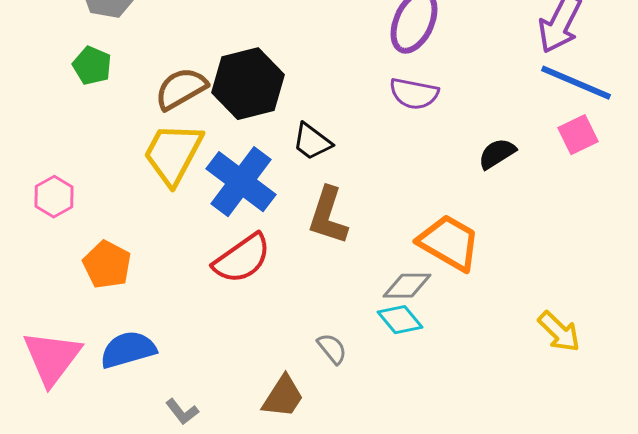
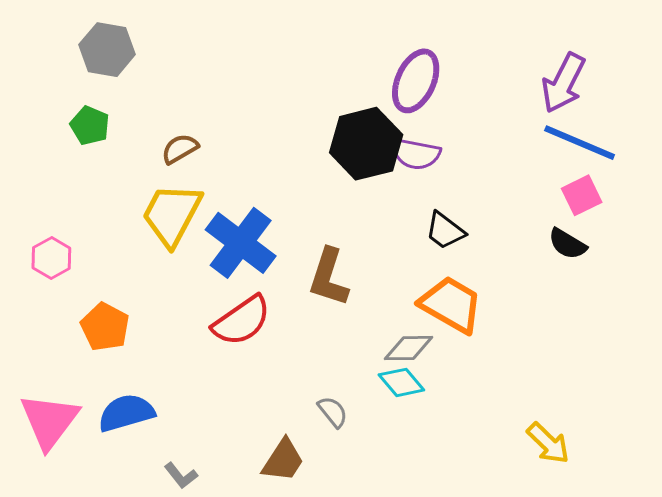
black hexagon: (248, 84) -> (366, 144), moved
brown semicircle: (181, 89) -> (180, 149), size x0.7
black trapezoid: (312, 142) -> (445, 231), moved
black semicircle: (497, 154) -> (567, 244), moved, turned -117
yellow arrow: (559, 332) -> (548, 443), moved

